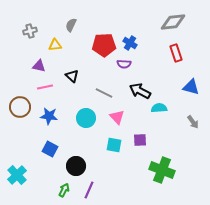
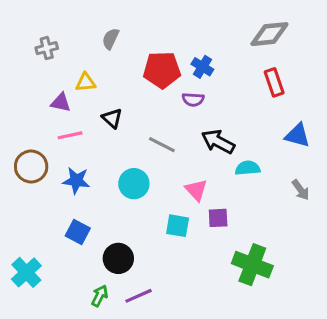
yellow triangle: (55, 45) -> (86, 82), moved
pink triangle: (117, 117) -> (196, 190), moved
purple line: (89, 190) -> (139, 296), turned 42

